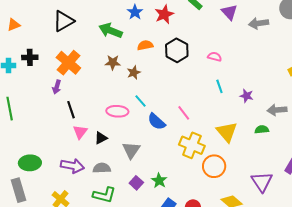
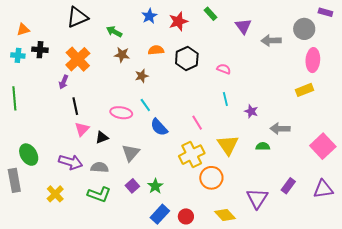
orange triangle: (14, 25) -> (23, 29), moved
green arrow: (111, 31) -> (114, 32), moved, size x0.7
brown star: (113, 62) -> (122, 55), moved
pink line: (184, 113) -> (197, 123), moved
yellow cross: (192, 145) -> (192, 155), turned 35
green ellipse: (30, 163) -> (29, 155), turned 55

